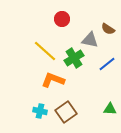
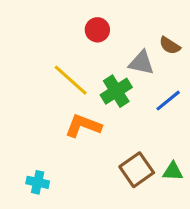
cyan cross: (40, 111) -> (38, 182), moved
brown square: (66, 112) -> (137, 170), moved

